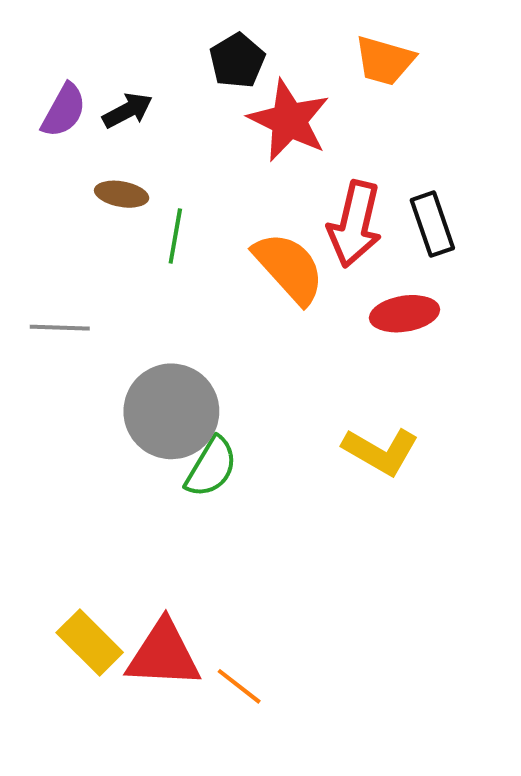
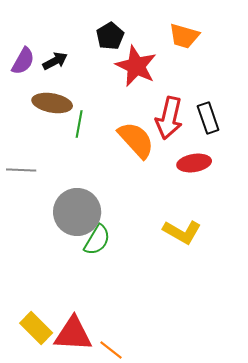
brown ellipse: (122, 194) -> (52, 103), size x1.5

